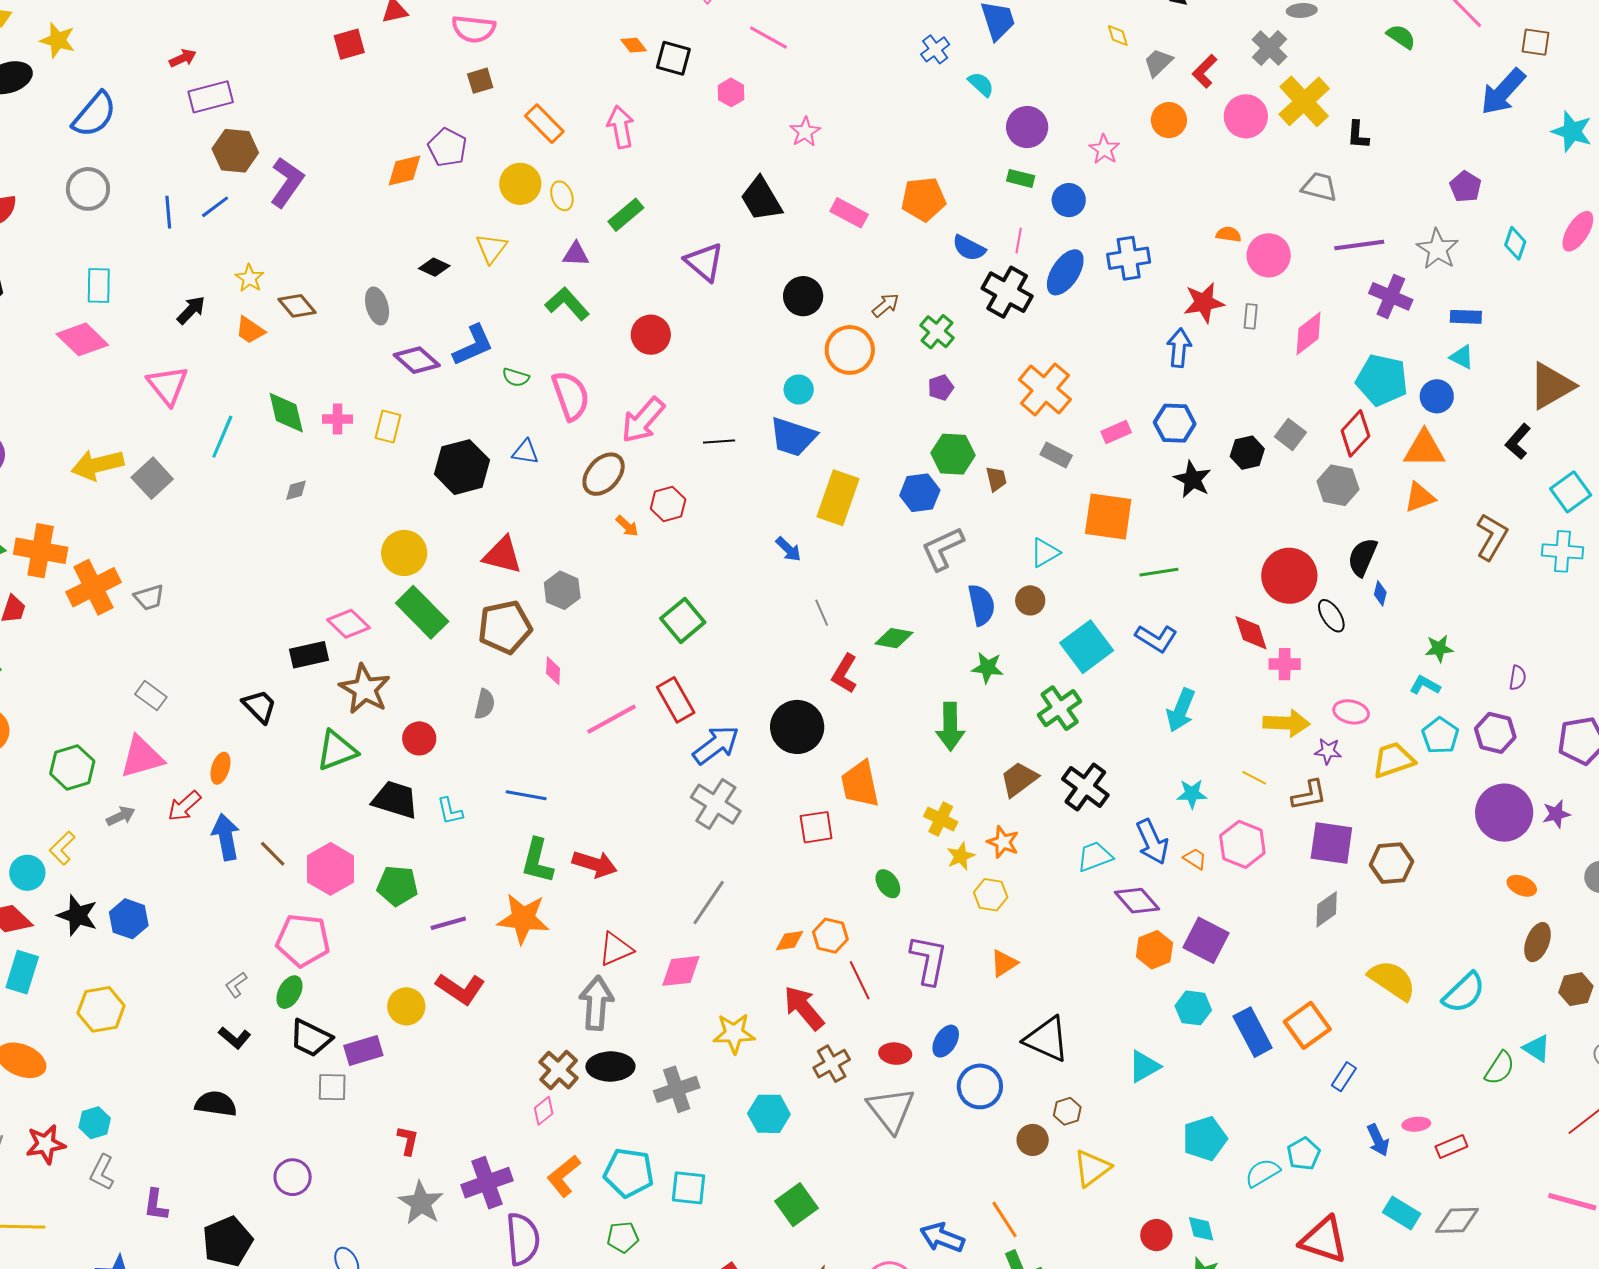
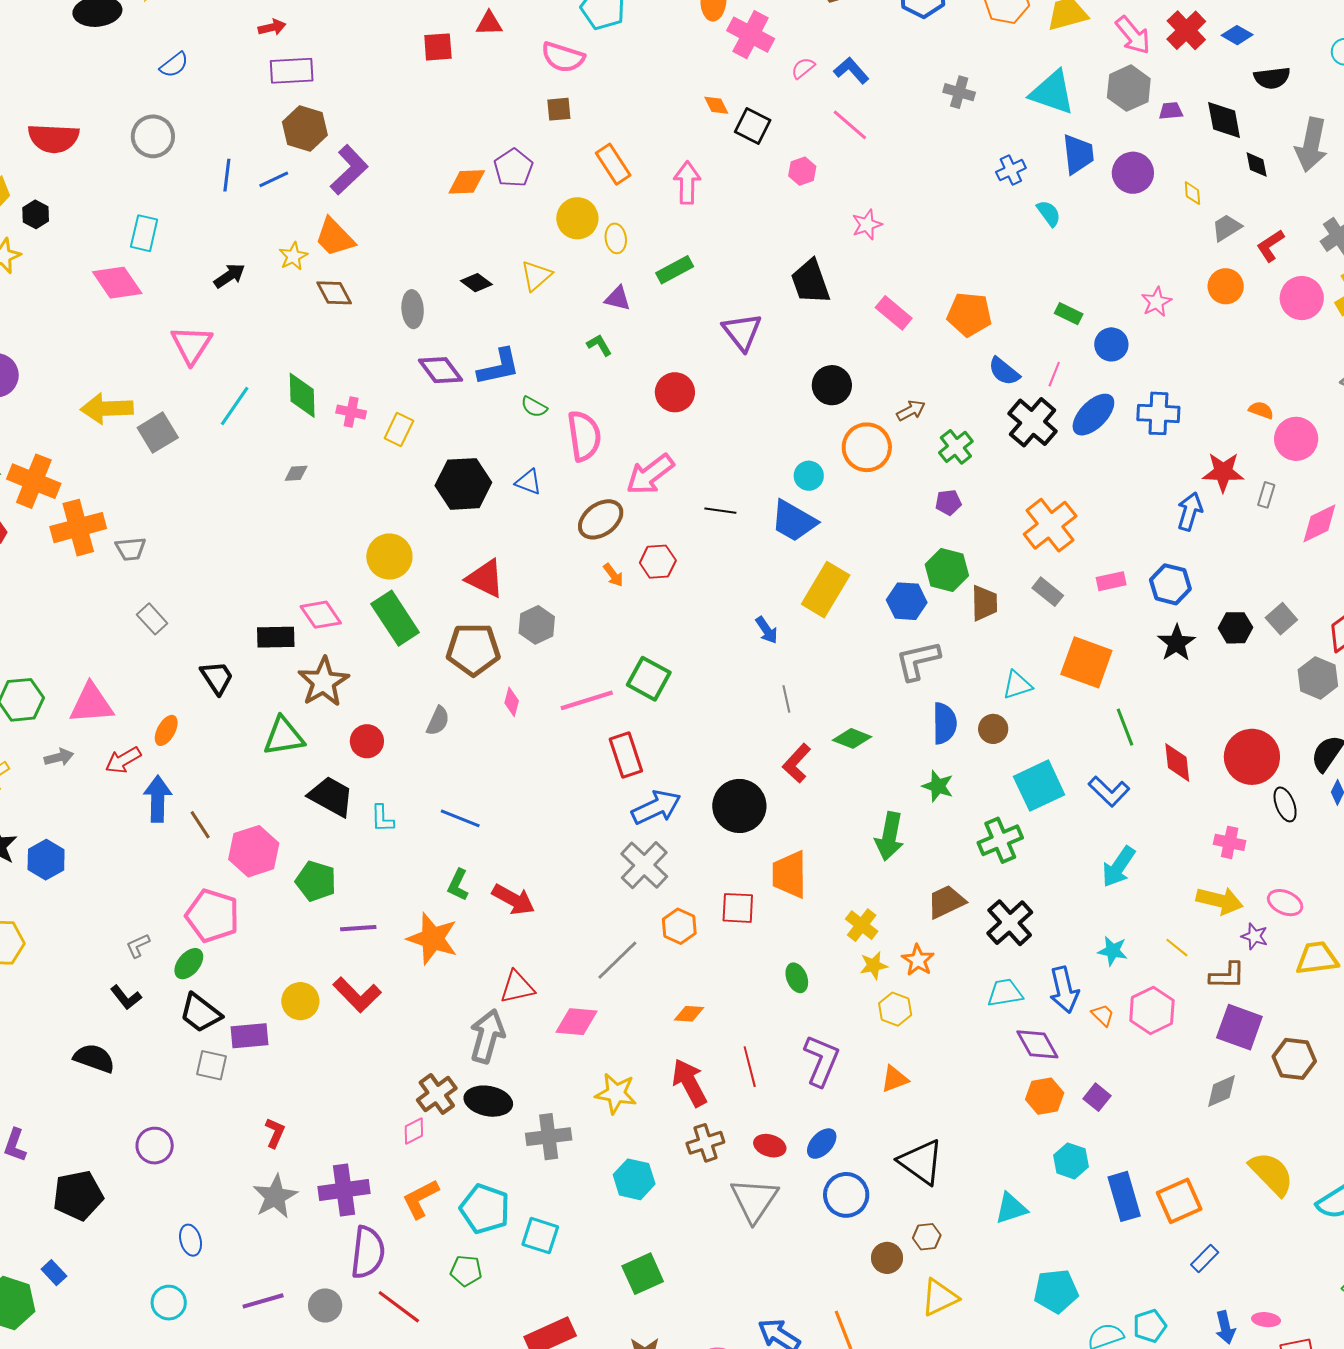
blue semicircle: (94, 115) -> (174, 65), size x0.6
purple circle: (1027, 127) -> (1133, 173), moved
green L-shape: (567, 304) -> (599, 345), size x0.6
orange trapezoid: (250, 330) -> (335, 237), moved, size x1.4
brown trapezoid: (996, 479) -> (984, 603), size x1.4
green line: (1159, 572) -> (1125, 727), turned 66
green square: (683, 620) -> (649, 679), turned -33
red diamond: (1251, 633) -> (1177, 762), moved
gray rectangle: (151, 696) -> (152, 619), moved
pink line: (612, 719) -> (587, 700), moved
green L-shape: (537, 861) -> (458, 885), size x0.7
orange hexagon: (830, 936) -> (679, 926), moved
purple square: (1206, 940) -> (1097, 1097), size x0.6

